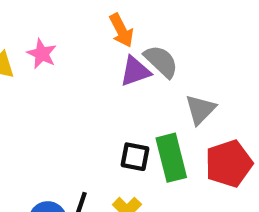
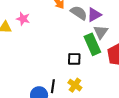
purple triangle: (135, 71) -> (94, 15), moved
green rectangle: (171, 158) -> (92, 44), moved

